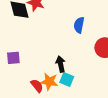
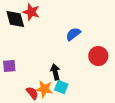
blue semicircle: (79, 25) -> (73, 34), turned 42

